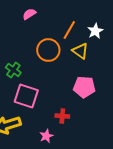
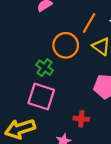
green cross: (13, 70) -> (45, 68), moved

